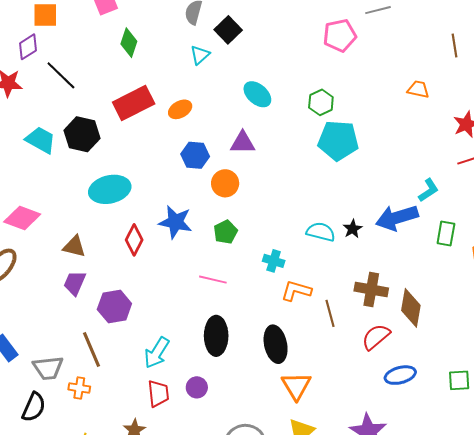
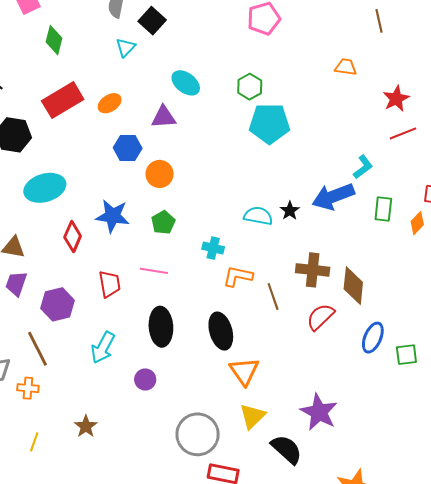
purple triangle: (243, 143) -> (164, 117), moved
blue ellipse: (400, 375) -> (373, 338), moved, turned -48
red trapezoid: (158, 393) -> (110, 284), moved

